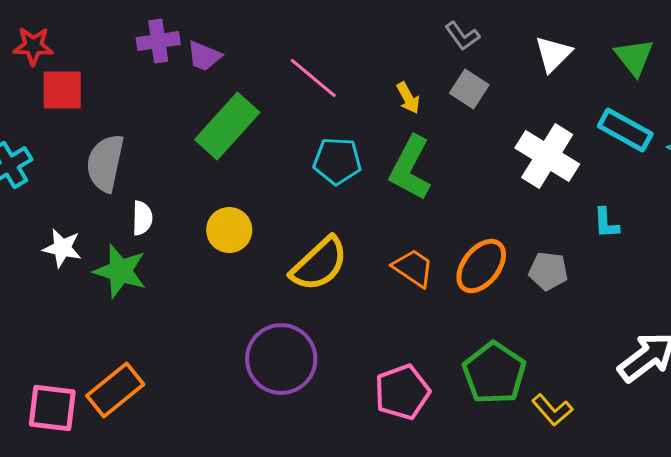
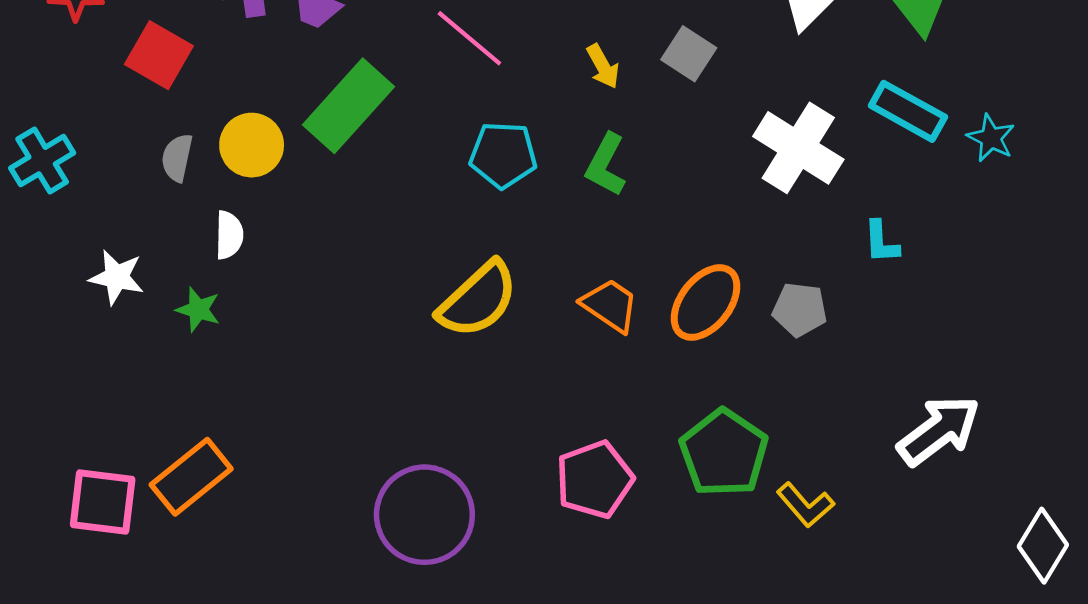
red square: (62, 90) -> (159, 55), moved, turned 30
gray semicircle: (105, 163) -> (177, 158), size x0.6
green L-shape: (410, 168) -> (606, 165), size x0.7
yellow circle: (229, 230) -> (252, 145), moved
green star: (120, 271) -> (198, 310), size x0.6
purple circle: (281, 359) -> (424, 515), moved

